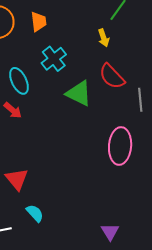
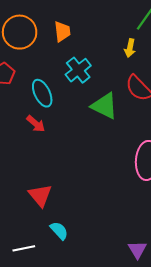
yellow arrow: (104, 38) -> (130, 48), turned 30

